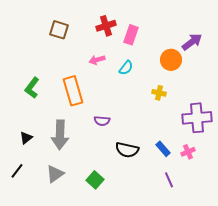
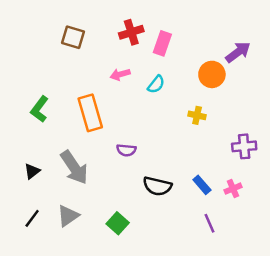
purple cross: (197, 118) -> (244, 146), size x0.7
gray arrow: (60, 135) -> (74, 167), turned -36
black line: (17, 171) -> (32, 218), moved

